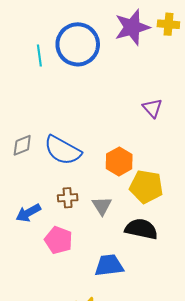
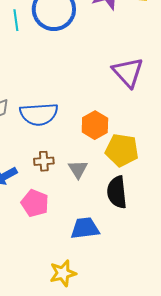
purple triangle: (152, 108) -> (128, 72), size x1.6
blue semicircle: (63, 150) -> (39, 114), turned -33
black semicircle: (141, 229) -> (117, 192), turned -108

